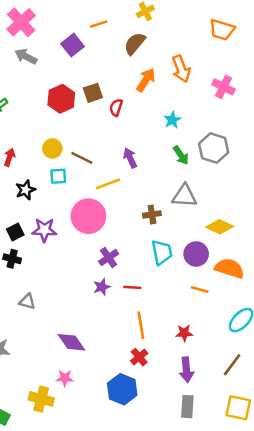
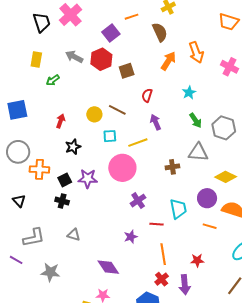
brown semicircle: (135, 43) -> (160, 32), turned 114
gray arrow: (26, 56) -> (74, 57), moved
red hexagon: (61, 99) -> (101, 59), moved
red semicircle: (116, 107) -> (147, 95), moved
gray hexagon: (214, 148) -> (224, 128), moved
brown line: (82, 158) -> (117, 110), moved
cyan square: (58, 176) -> (110, 136), moved
cyan trapezoid: (162, 252) -> (178, 209), moved
purple star: (102, 287) -> (131, 237), moved
purple arrow: (186, 370) -> (185, 285), moved

